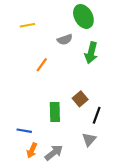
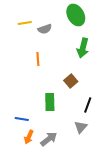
gray semicircle: (65, 40) -> (45, 29), moved
orange line: (42, 65) -> (38, 59), turned -40
brown square: (80, 99) -> (71, 81), moved

